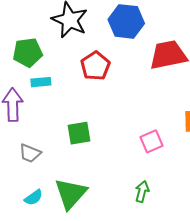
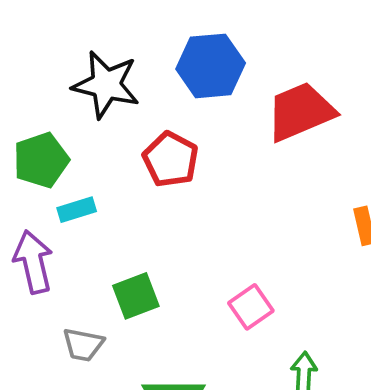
green square: (79, 133) -> (136, 296), moved
pink square: (152, 141) -> (251, 307), moved

